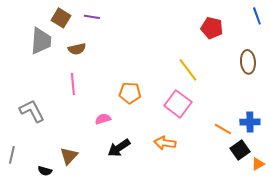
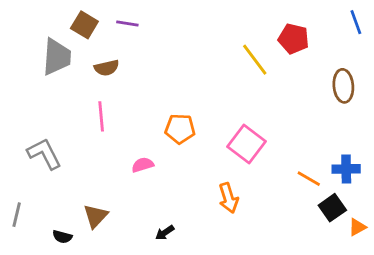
yellow line: (188, 70) -> (255, 60), moved
orange arrow: (165, 143) -> (228, 198), turned -115
black arrow: (119, 148) -> (165, 233), moved, size x0.6

